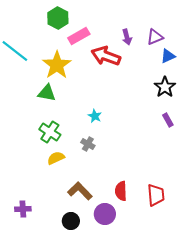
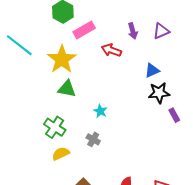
red arrow: (106, 56) -> (111, 50), size x0.7
blue triangle: (168, 56) -> (152, 71), moved
black star: (165, 87) -> (159, 93), moved, turned 30
green triangle: (47, 93) -> (67, 89), moved

